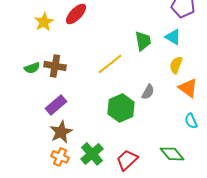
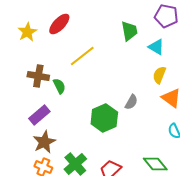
green trapezoid: (143, 41) -> (129, 31), moved
yellow line: (110, 64) -> (82, 56), moved
green semicircle: (32, 68) -> (59, 86), moved, turned -98

